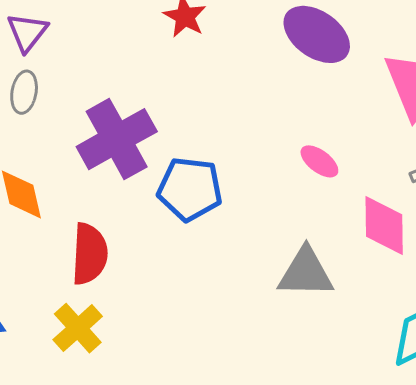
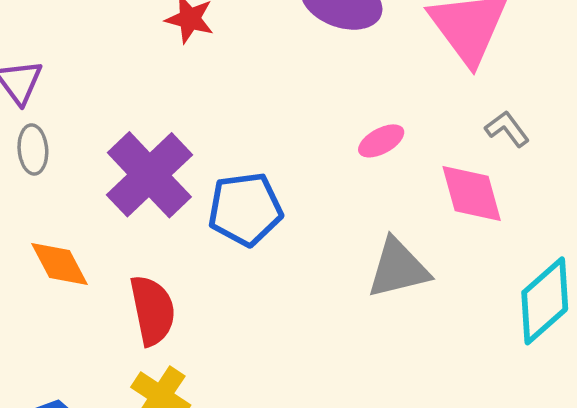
pink ellipse: (319, 161) -> (381, 141), turned -51

